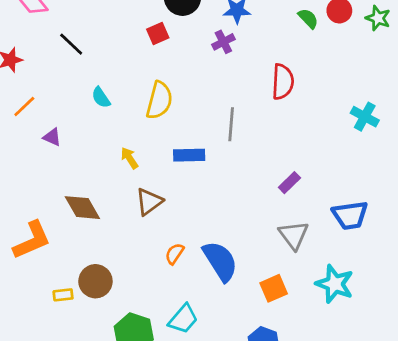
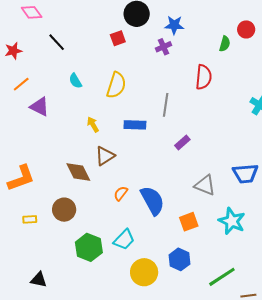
green semicircle: (308, 18) -> (225, 44), moved, turned 56
purple triangle: (52, 137) -> (39, 107), size x1.5
purple rectangle: (289, 183) -> (182, 142), moved
brown diamond: (82, 208) -> (78, 172), moved
gray triangle: (294, 235) -> (205, 185), turned -35
yellow rectangle: (63, 295) -> (30, 219), moved

